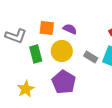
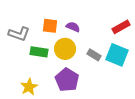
green rectangle: (36, 54) -> (39, 52), turned -66

